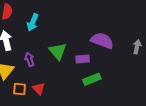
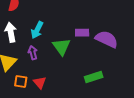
cyan arrow: (33, 22) -> (37, 30), moved
purple rectangle: (83, 59) -> (82, 33), moved

